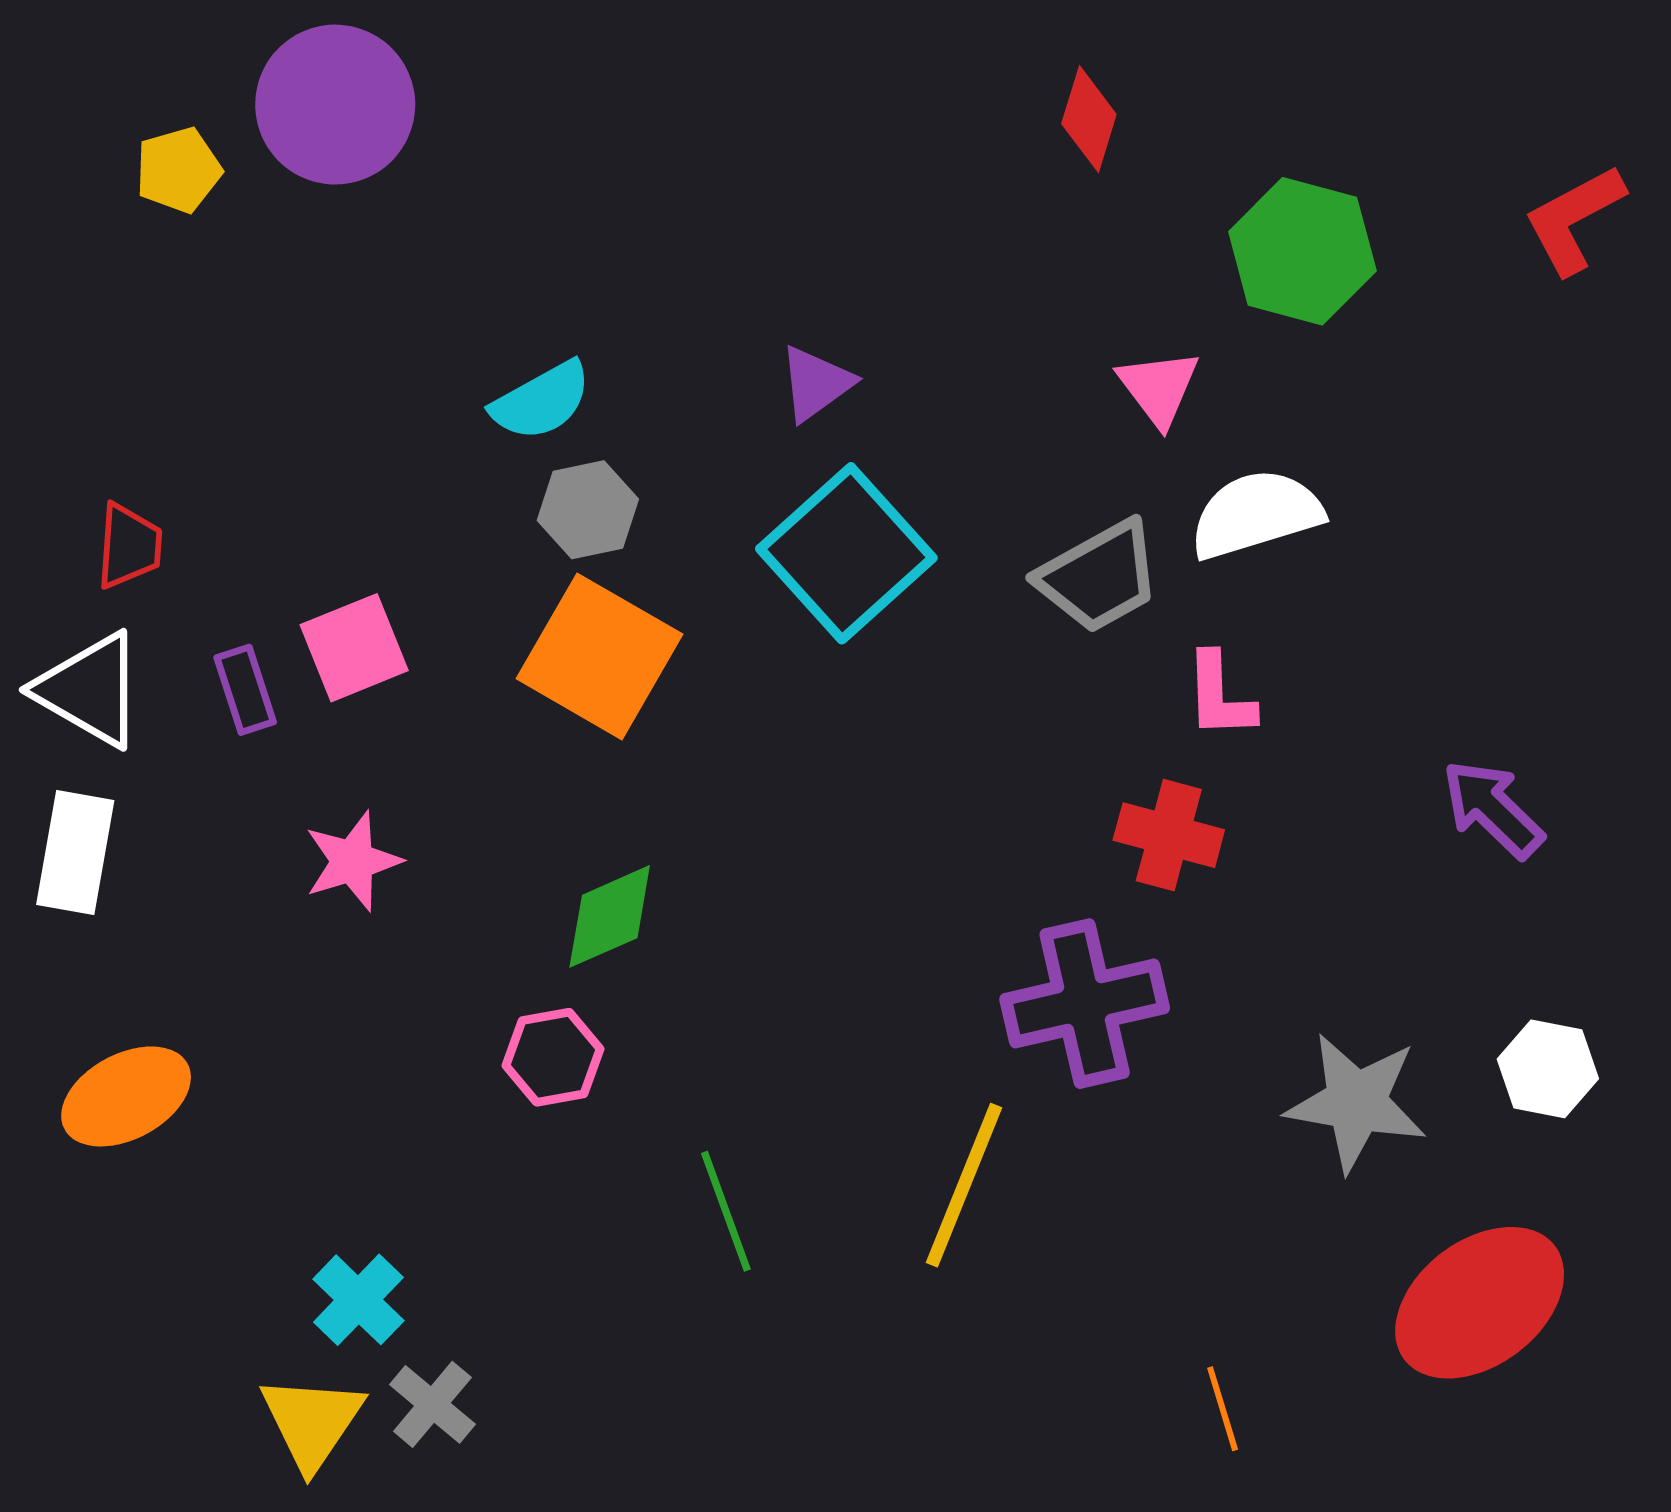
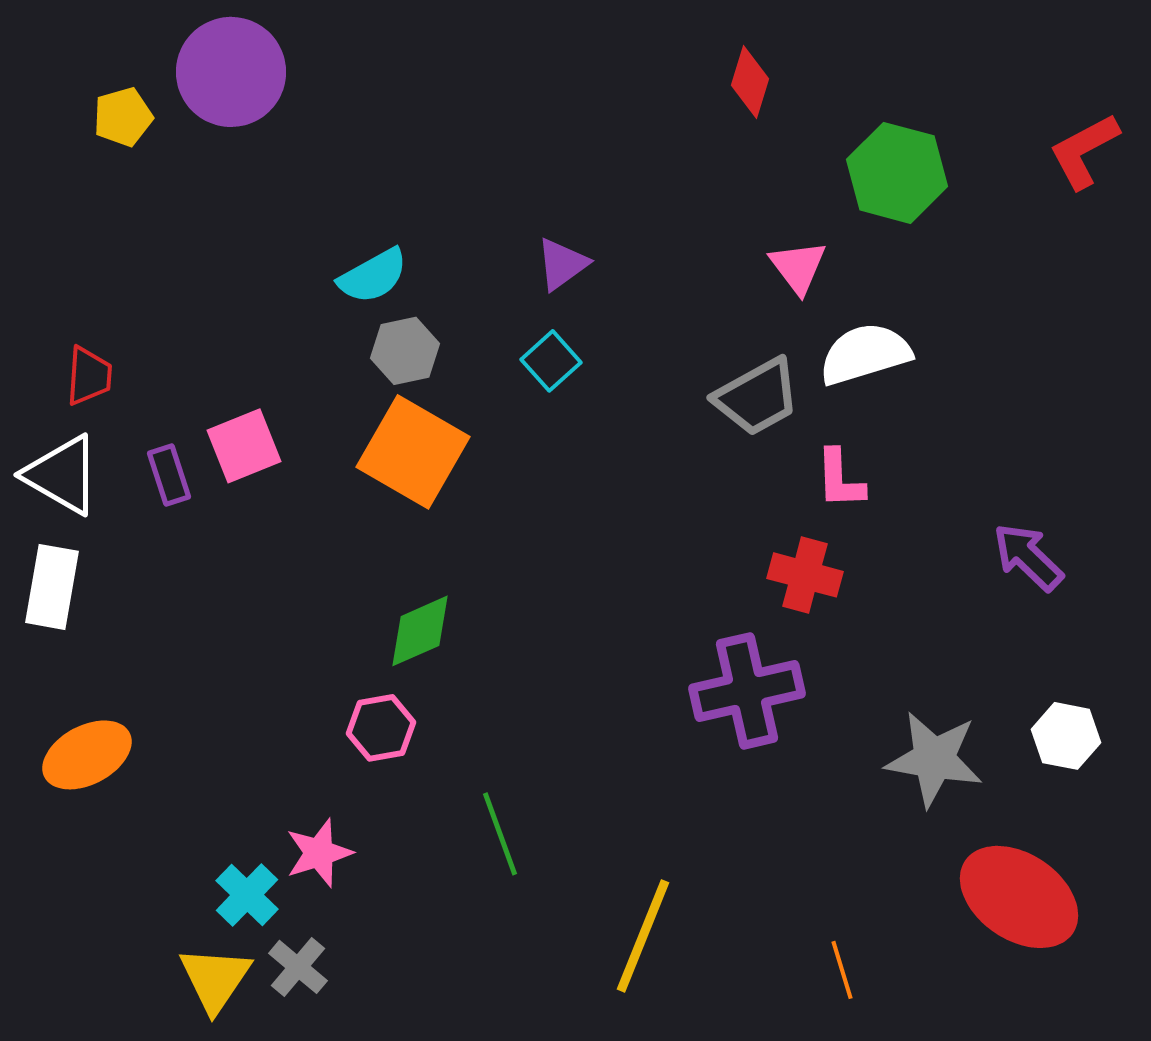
cyan square: (846, 553) -> (551, 361), moved, size x0.5
pink star: (353, 861) -> (319, 853), moved
yellow line: (964, 1185) -> (643, 936), moved
red ellipse: (1480, 1303) -> (1019, 897), turned 71

